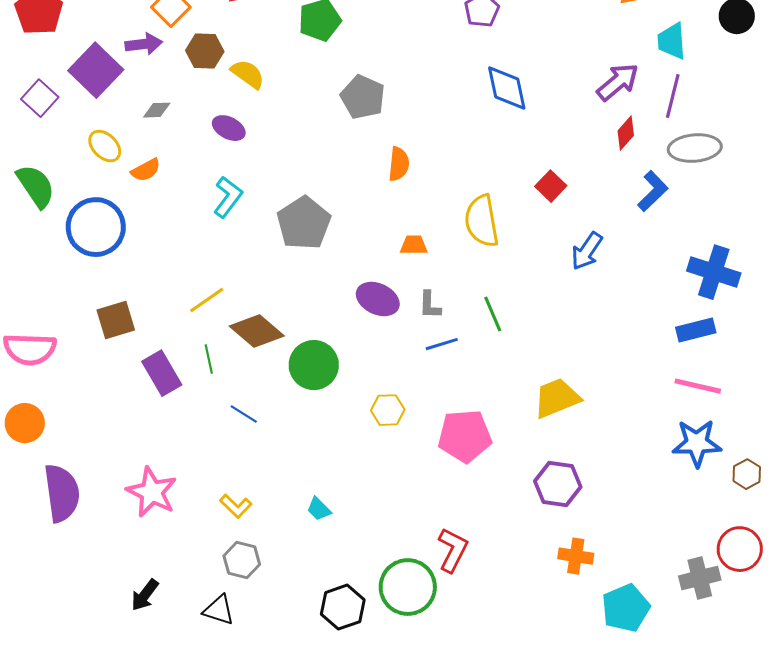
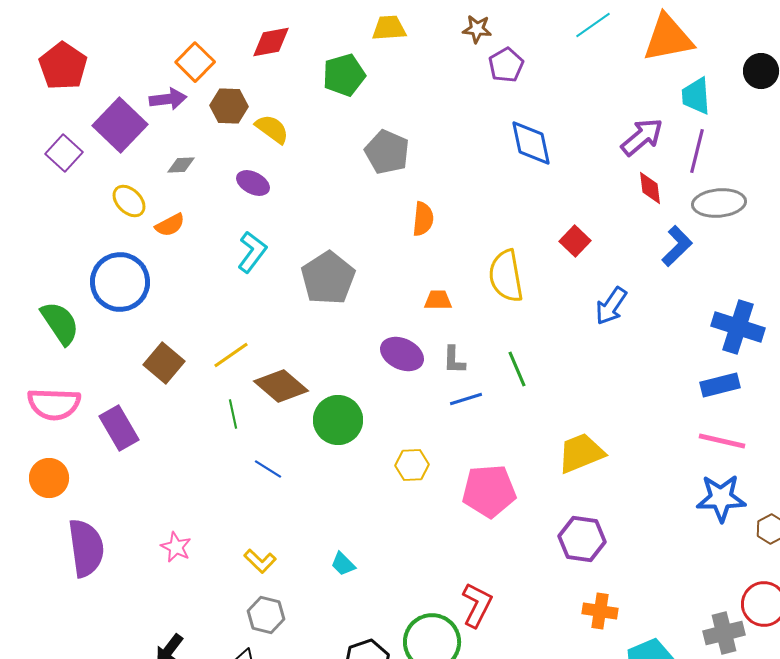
red diamond: (626, 133) -> (650, 188), turned -48
green semicircle: (36, 186) -> (60, 323), moved
brown square: (116, 320) -> (164, 363), moved, turned -33
purple rectangle: (162, 373) -> (119, 428), moved
pink star: (152, 492) -> (176, 547), size x0.6

